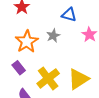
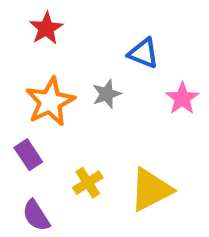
yellow cross: (48, 78) -> (88, 183), size x0.6

